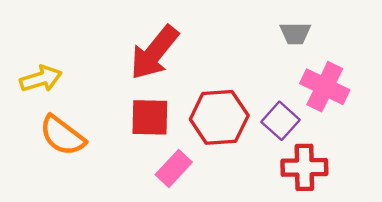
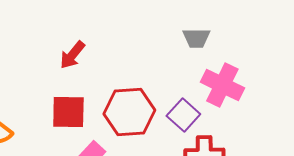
red arrow: (154, 53) -> (72, 55), size x0.6

